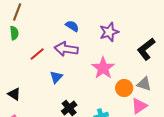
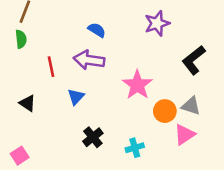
purple star: (109, 32) -> (157, 23), moved
red line: (37, 54) -> (51, 67), turned -63
black triangle: (14, 94) -> (27, 103), moved

